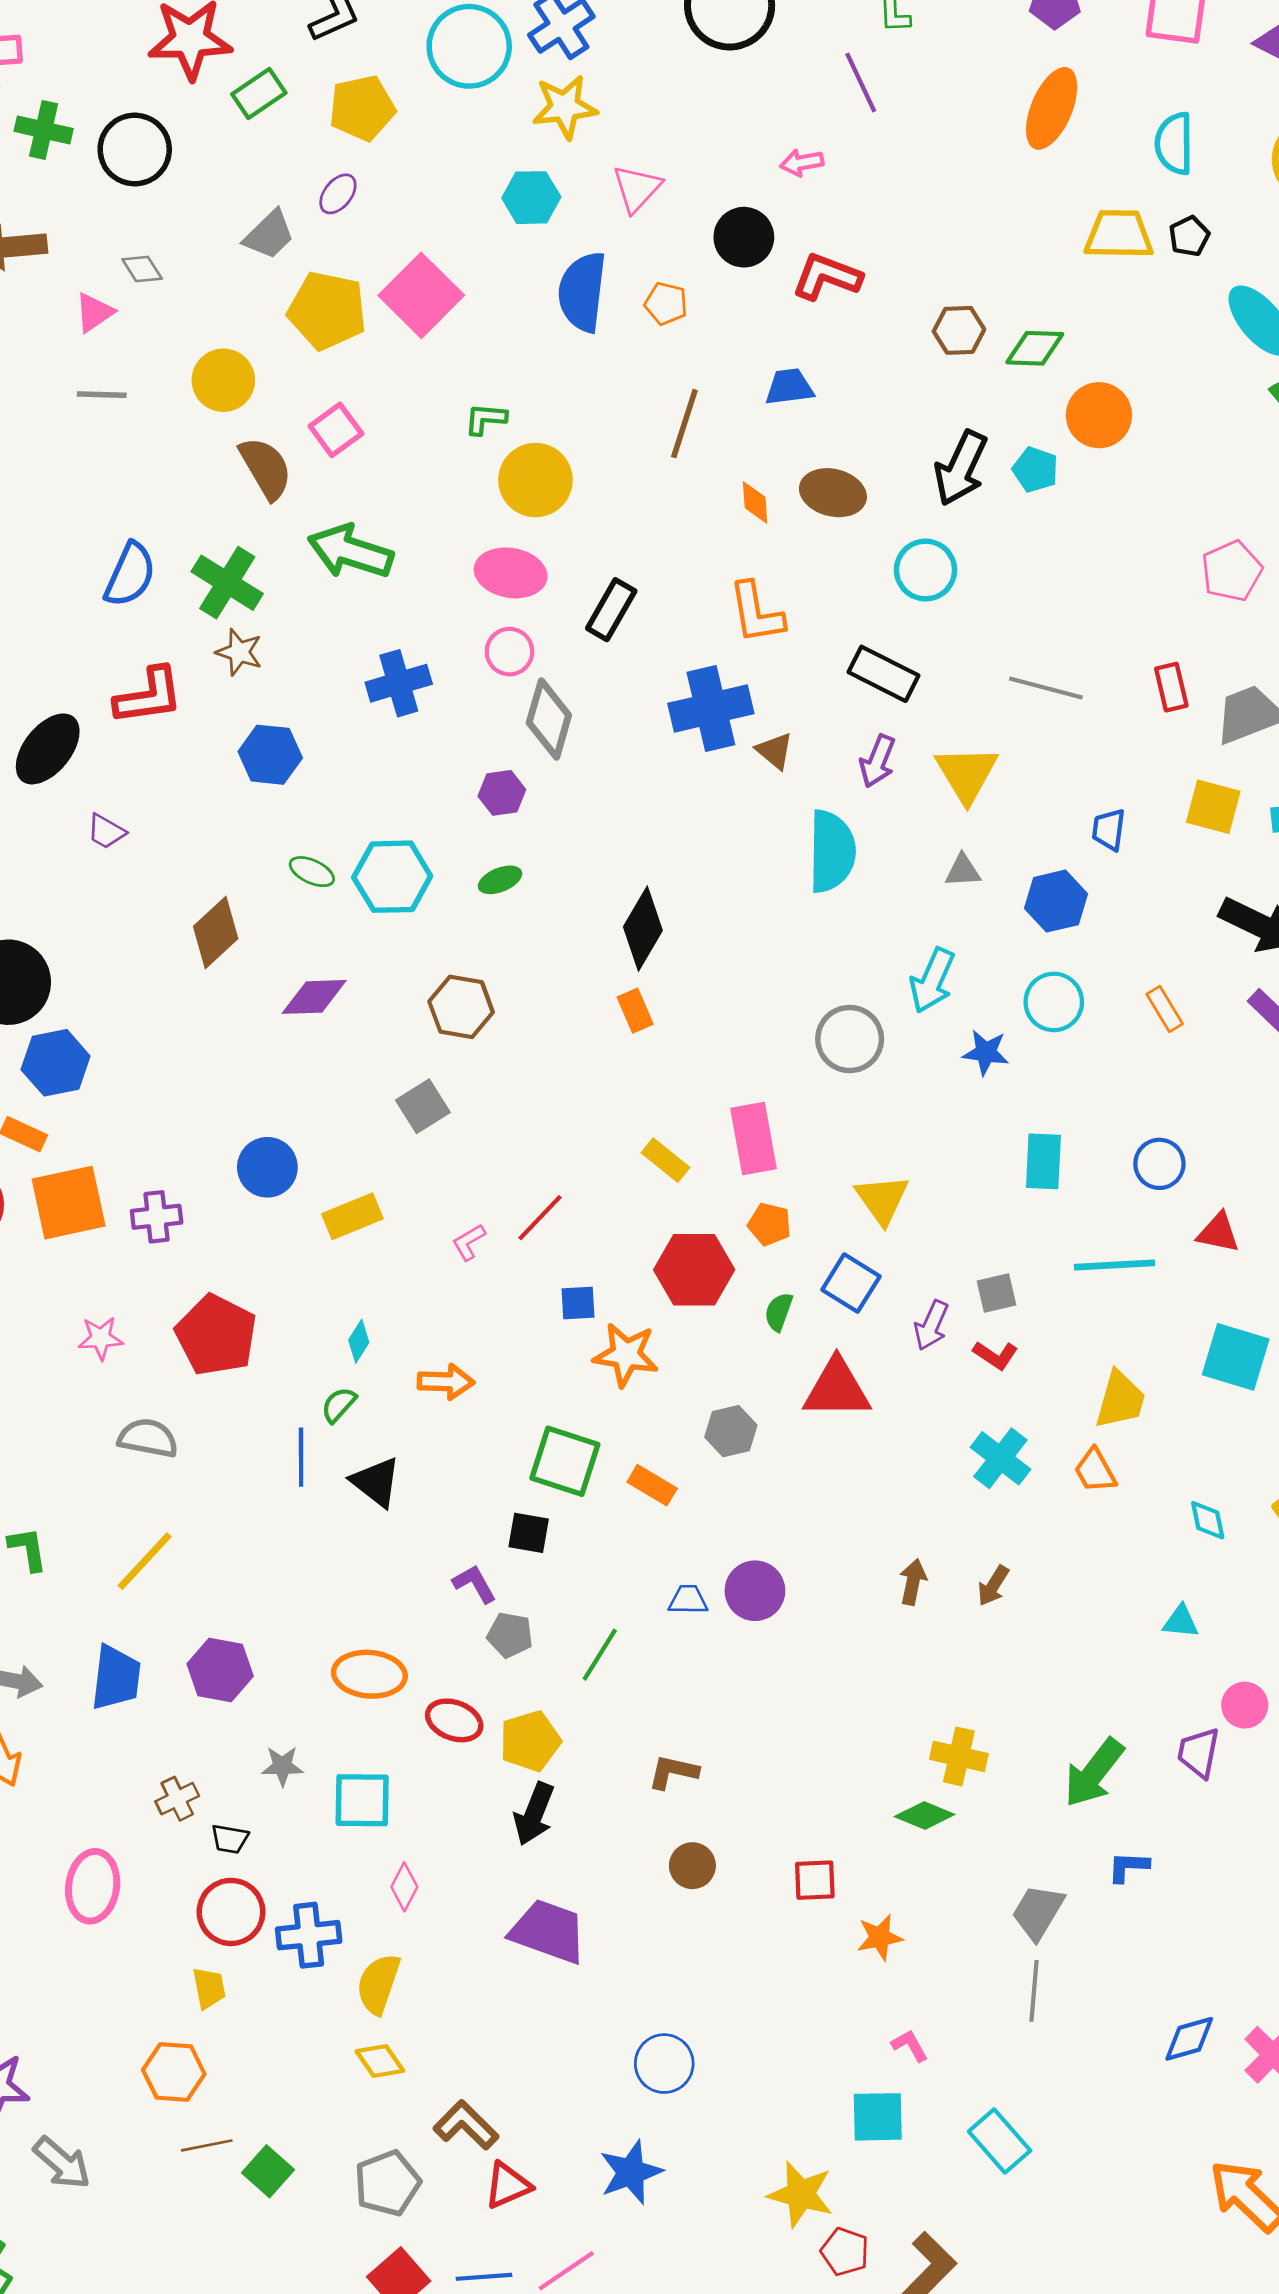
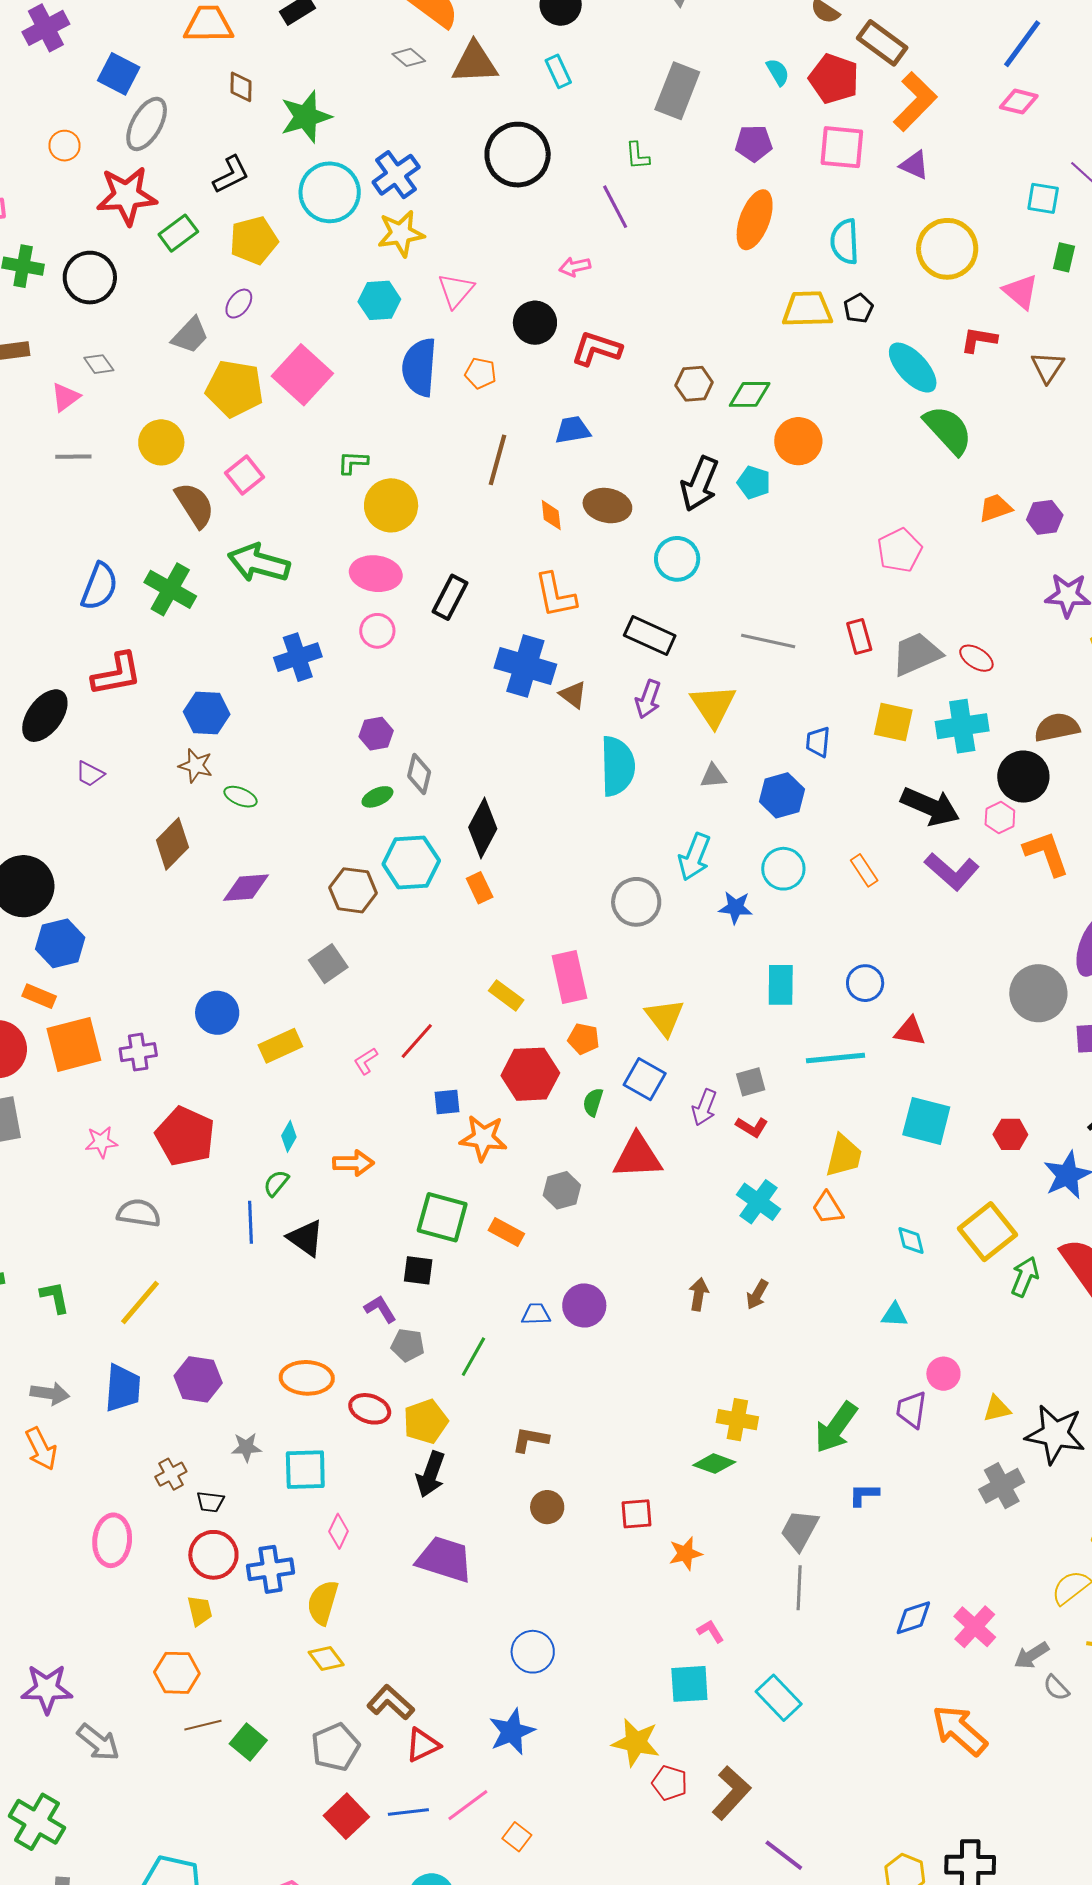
brown star: (239, 652) -> (196, 766), moved
blue cross: (711, 709) -> (525, 666), turned 32
gray diamond: (549, 719) -> (419, 774), moved, size x0.7
cyan hexagon: (392, 877) -> (411, 862), moved

